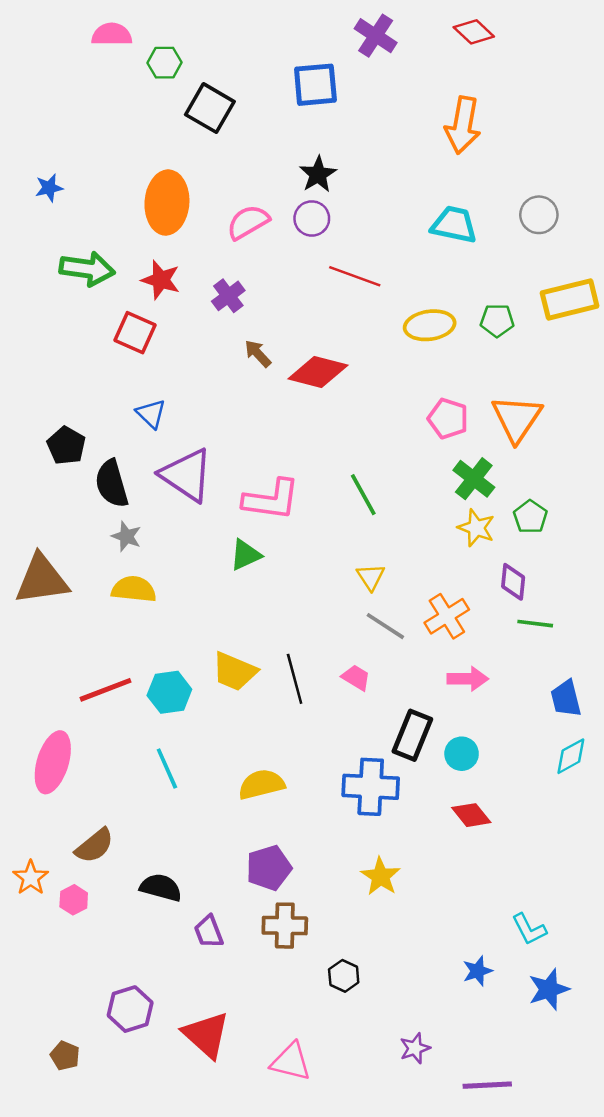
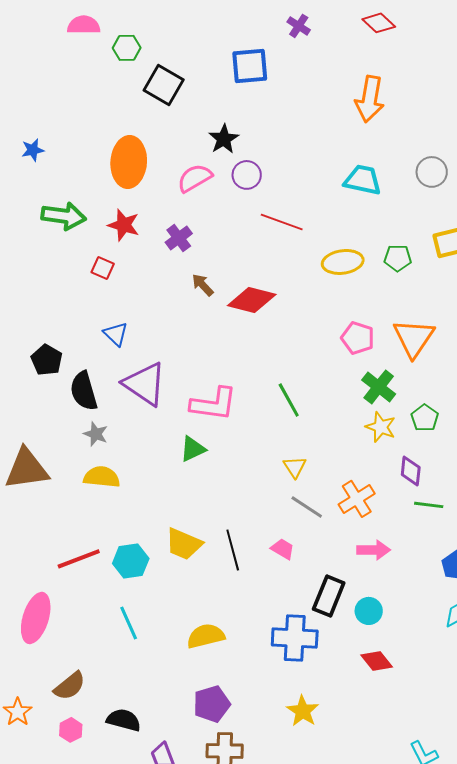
purple cross: (376, 36) -> (299, 26), size x0.7
black star: (318, 174) -> (224, 139), moved
red square: (135, 333) -> (103, 268), size x0.7
pink hexagon: (74, 900) -> (71, 730), moved

